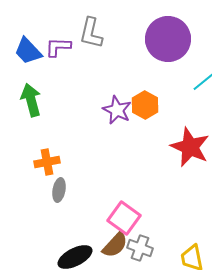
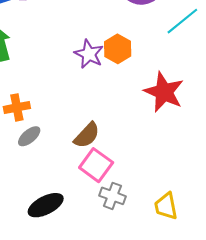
gray ellipse: (59, 190) -> (29, 136), turned 40
brown semicircle: (115, 245) -> (87, 135), moved

